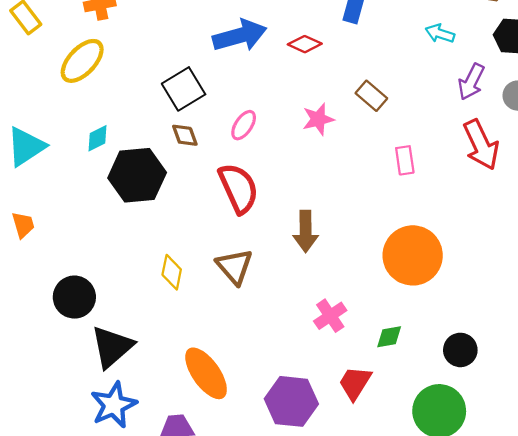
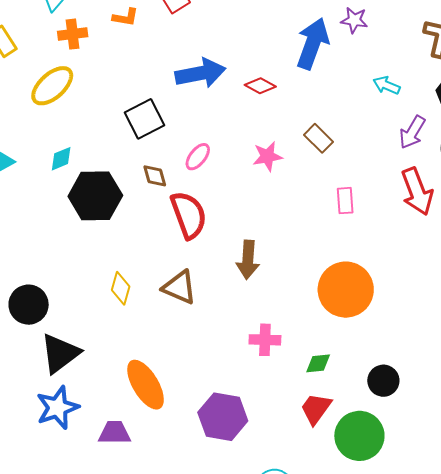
brown diamond: (185, 135) -> (155, 176), moved
brown triangle: (234, 267) -> (179, 287), turned -30
pink cross: (330, 316) -> (265, 340), turned 32
red trapezoid: (355, 383) -> (316, 409), moved

